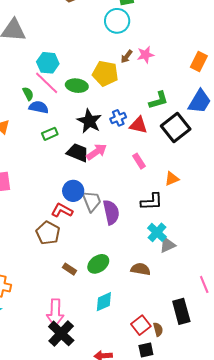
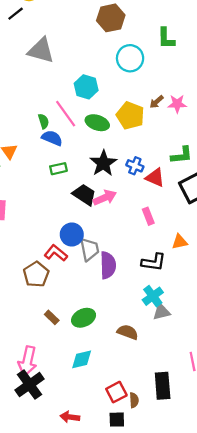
cyan circle: (117, 21) -> (130, 58), moved
cyan hexagon: (48, 63) -> (86, 87), moved
blue cross: (118, 118) -> (135, 166), turned 35

